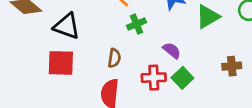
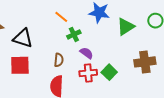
purple semicircle: (172, 50) -> (87, 53), moved
brown cross: (232, 66) -> (145, 62), size x1.5

